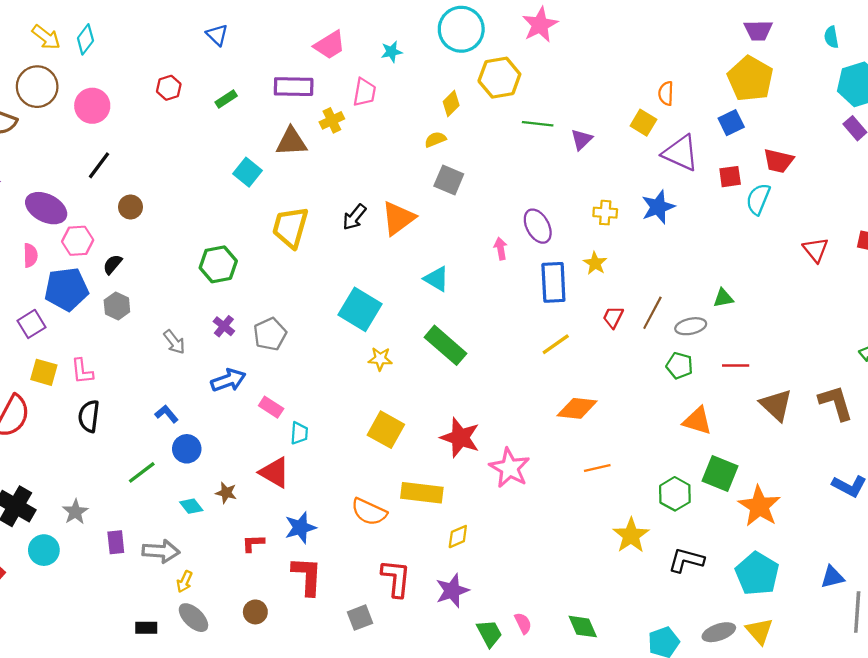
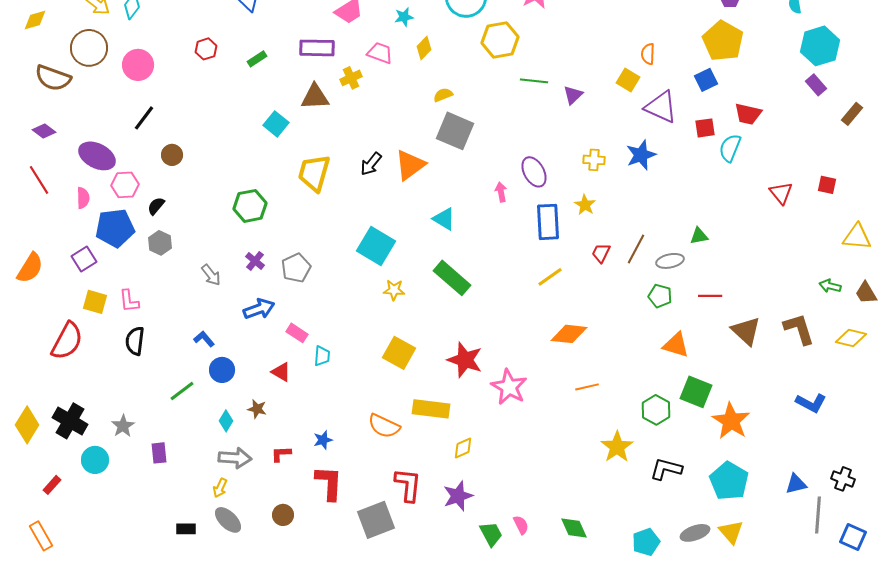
pink trapezoid: (364, 92) -> (380, 53), turned -80
yellow diamond: (451, 103) -> (424, 48), moved
gray square: (449, 180) -> (455, 131), size x1.4
red triangle: (274, 472) -> (281, 372), moved, size x0.7
cyan diamond: (191, 506) -> (226, 421), turned 70
blue star: (300, 528) -> (323, 440), size x0.7
gray arrow: (161, 551) -> (235, 458), moved
gray square: (360, 618) -> (376, 520), size x1.6

